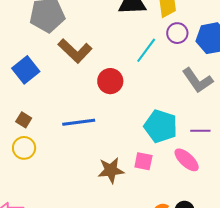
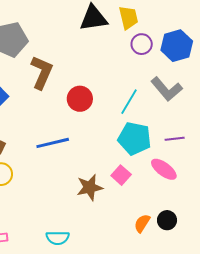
cyan line: (146, 50) -> (129, 102), moved
brown L-shape: (75, 51) -> (42, 72), turned -104
pink square: (143, 161) -> (121, 175), turned 36

